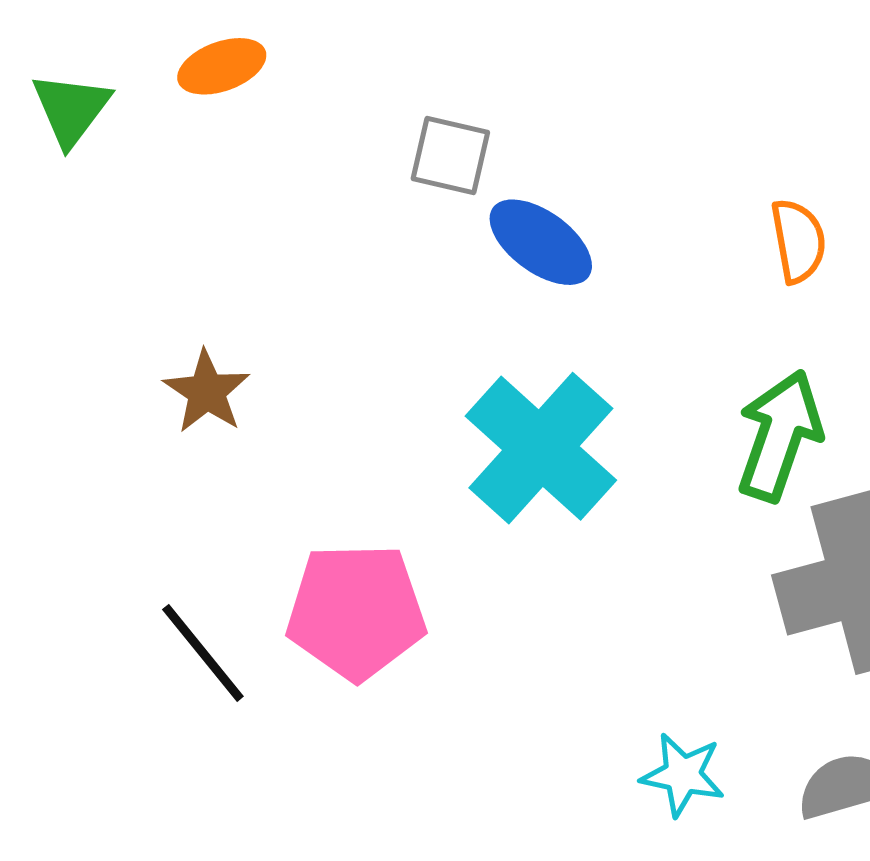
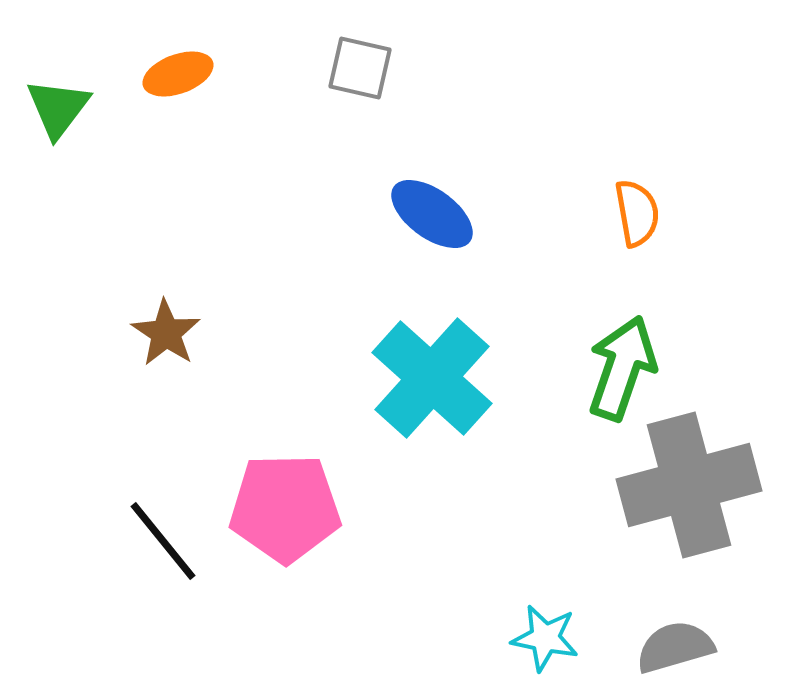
gray square: (450, 156) -> (360, 68), moved

